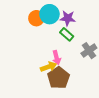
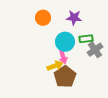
cyan circle: (49, 14) -> (65, 42), moved
green rectangle: (67, 34) -> (86, 39), moved, turned -48

